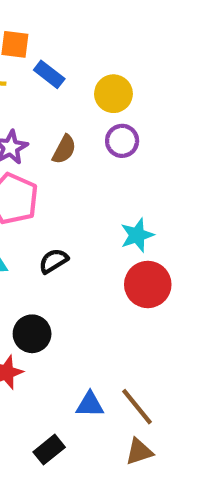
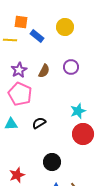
yellow circle: (113, 94) -> (65, 27), moved
black circle: (32, 334) -> (52, 162), moved

